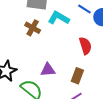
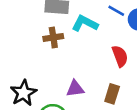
brown cross: (33, 28) -> (53, 37), turned -35

